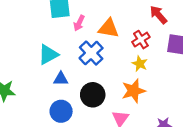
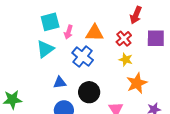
red arrow: (158, 15) -> (136, 15), turned -108
cyan triangle: (48, 55) -> (45, 49), moved
orange star: (134, 91) -> (137, 83), moved

